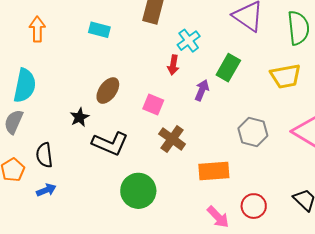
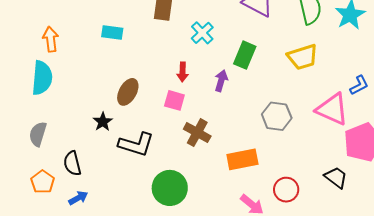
red arrow: (173, 65) -> (183, 72), moved
cyan semicircle: (25, 86) -> (42, 78), moved

